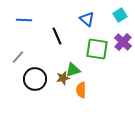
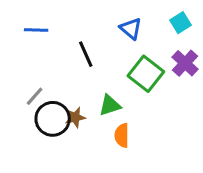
green square: (97, 49) -> (146, 74), turned 30
gray line: (18, 57) -> (35, 96), moved
brown star: (63, 78) -> (75, 117), moved

